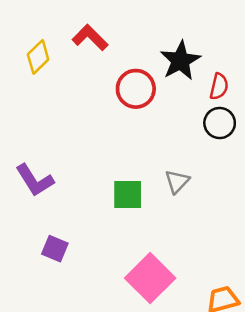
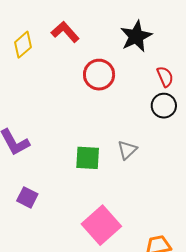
black star: (180, 61) -> (136, 36), moved
red semicircle: (219, 86) -> (165, 77), turned -40

